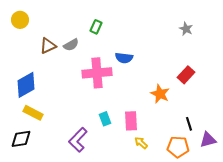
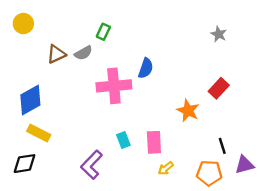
green rectangle: (96, 27) -> (103, 32), moved
blue semicircle: (124, 58) -> (146, 68), turned -78
yellow arrow: (141, 143) -> (166, 168), turned -80

